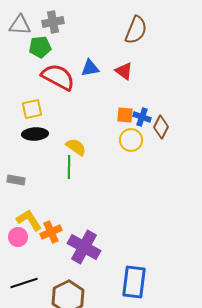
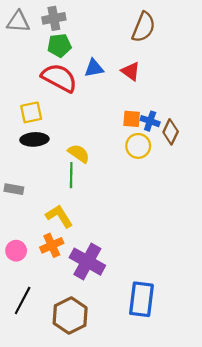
green pentagon: (40, 47) -> (59, 45), moved
yellow L-shape: (29, 220) -> (59, 216), moved
black line: (24, 283) -> (23, 300), turned -44

